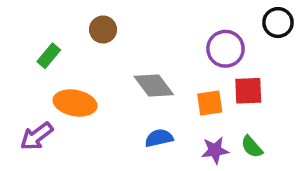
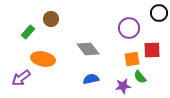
brown circle: (103, 30) -> (51, 19), moved
red square: (248, 91) -> (152, 50), moved
orange square: (210, 103) -> (132, 59), moved
green semicircle: (252, 147) -> (140, 77), moved

